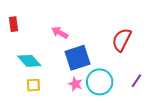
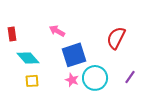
red rectangle: (13, 24) -> (12, 34), moved

